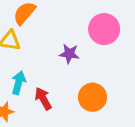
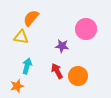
red arrow: (43, 99) -> (57, 71), moved

